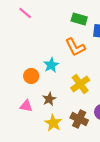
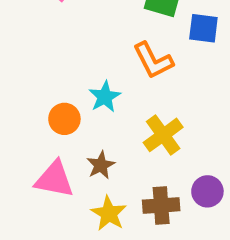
pink triangle: (26, 106) -> (54, 179), size x1.5
brown cross: (79, 119) -> (161, 205), turned -30

